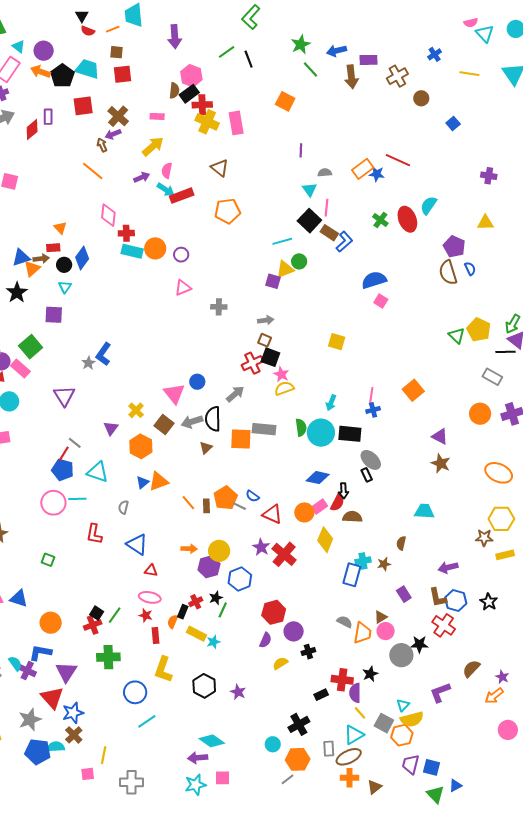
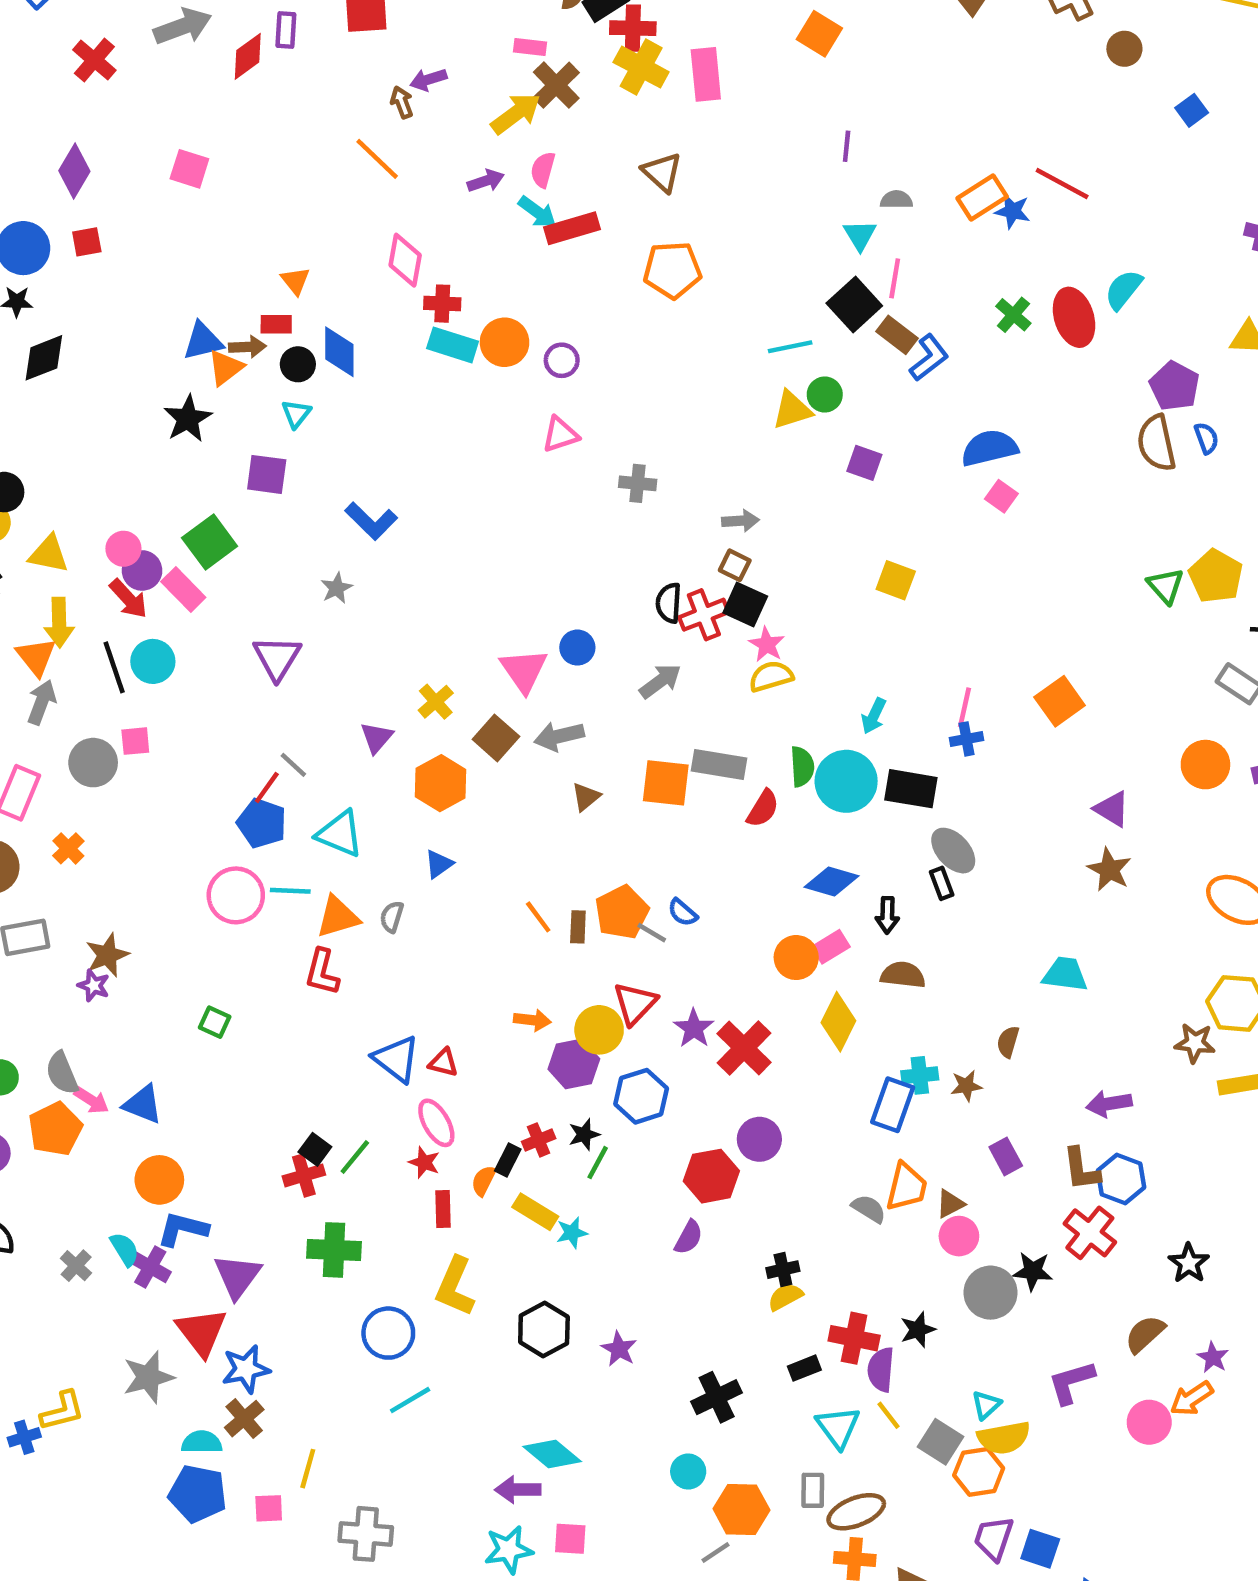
brown cross: (118, 116) -> (556, 85), moved
blue diamond: (82, 258) -> (339, 352), turned -40
purple square: (273, 281) -> (864, 463), moved
blue L-shape: (103, 354) -> (371, 521), moved, turned -85
black semicircle: (213, 419) -> (669, 603), moved, size x0.7
orange triangle: (159, 481) -> (338, 917), moved
red semicircle: (337, 503) -> (763, 809), moved
red triangle: (272, 514) -> (635, 1003), moved, turned 45
blue triangle: (137, 544) -> (396, 1059), moved
pink ellipse: (150, 597) -> (436, 1123), turned 45
black star: (489, 602) -> (1189, 1263), moved
orange circle: (51, 623) -> (159, 1180), moved
purple circle: (294, 631) -> (759, 1139), moved
orange trapezoid: (363, 633) -> (906, 1187), moved
yellow semicircle: (280, 663) -> (785, 1297), moved
black cross: (299, 724) -> (717, 1397), moved
pink circle: (508, 730) -> (1149, 1422), moved
cyan triangle: (354, 735) -> (838, 1427), moved, turned -40
blue pentagon: (38, 752) -> (198, 1494), moved

